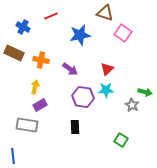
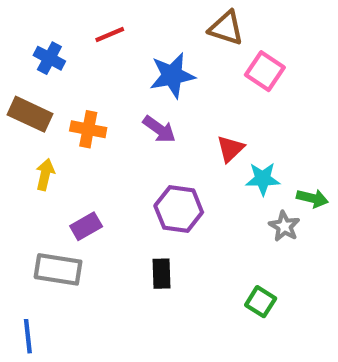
purple arrow: (70, 69) -> (159, 129), moved
yellow arrow: (35, 87) -> (45, 175), moved
cyan star: (106, 90) -> (263, 179), moved

